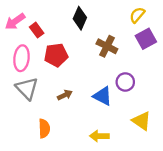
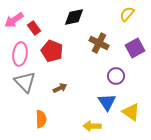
black diamond: (80, 18) -> (74, 17), turned 55
purple square: (146, 39) -> (135, 48), moved
red pentagon: (56, 55) -> (52, 51), turned 30
blue triangle: (103, 96) -> (107, 102), moved, turned 30

